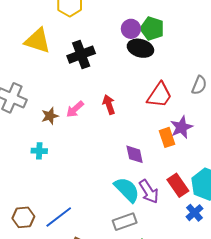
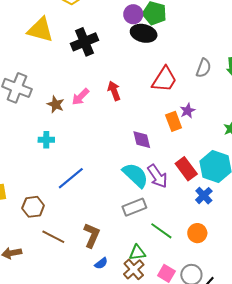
brown star: (50, 116) -> (56, 104), turned -30
purple star: (182, 127) -> (188, 111), size x0.7
blue line: (59, 217) -> (71, 178), moved

